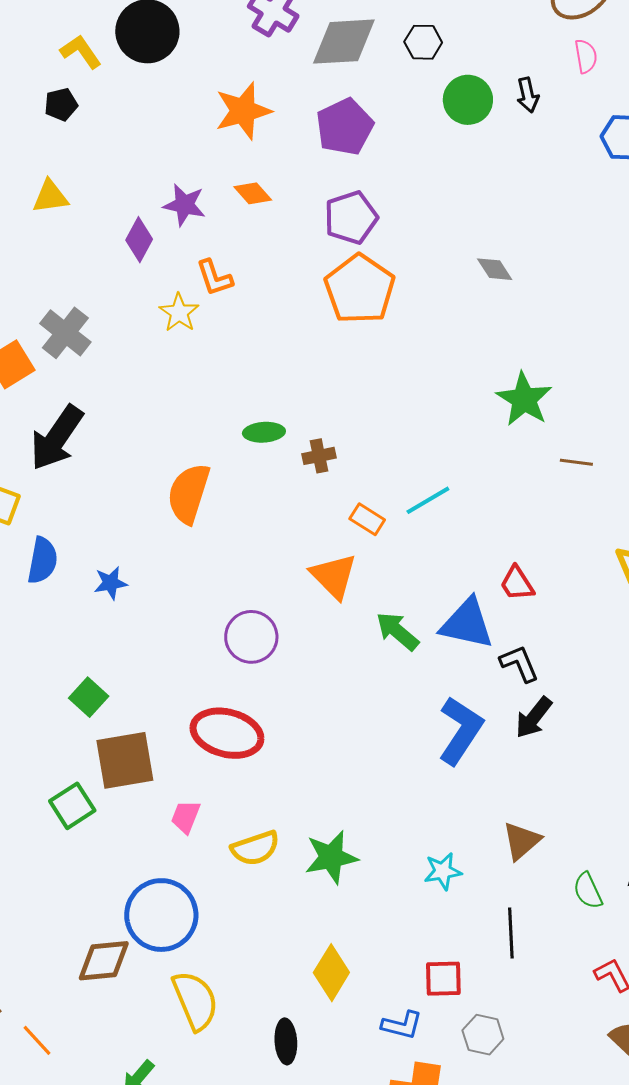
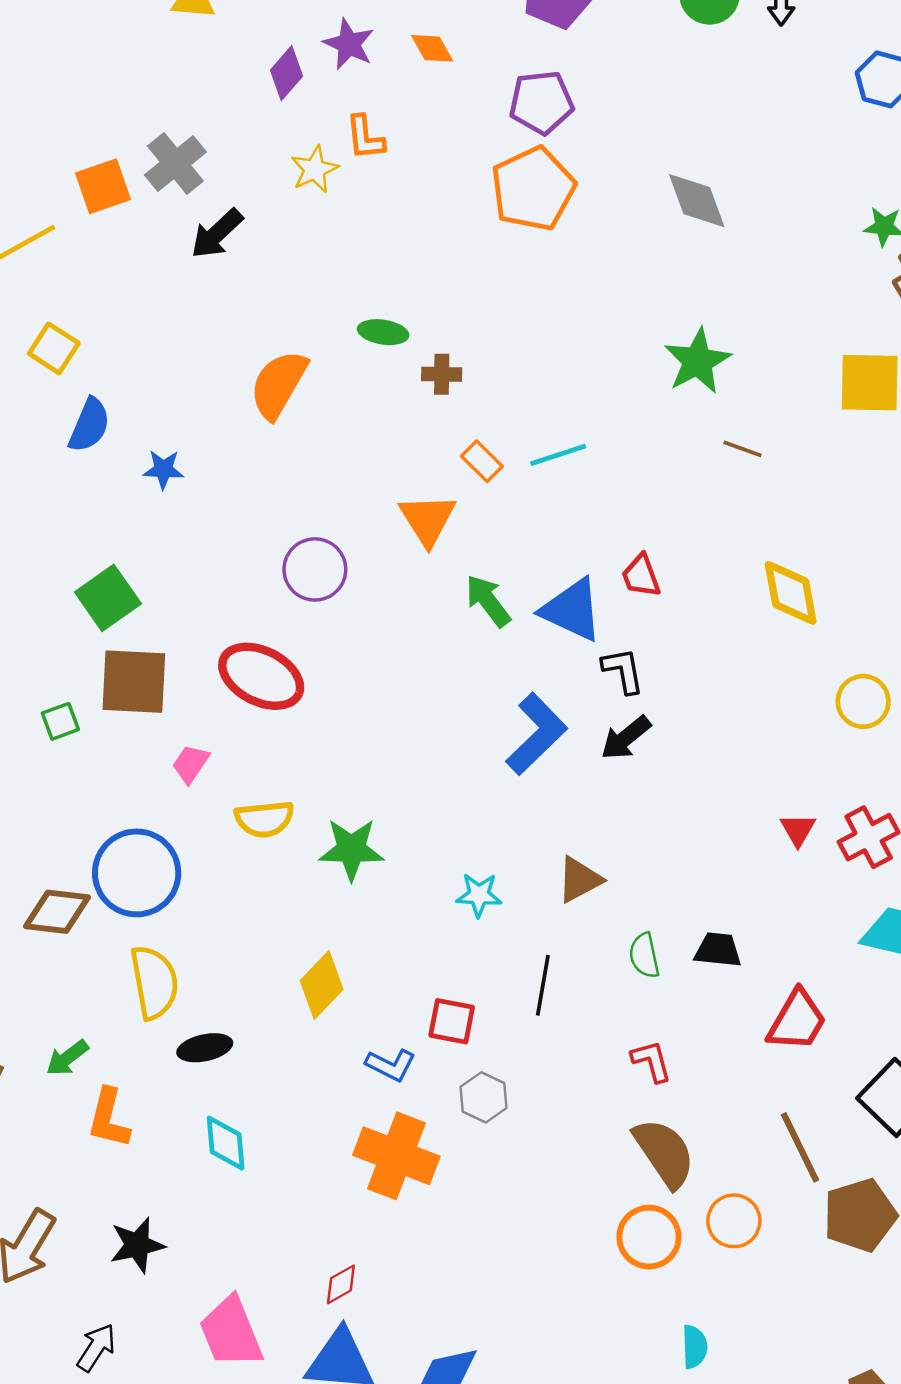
gray diamond: (495, 269) -> (697, 201), size x1.5
black arrow: (57, 438) -> (217, 234), moved, size x0.7
green square: (89, 697) -> (108, 598), size x1.4
green square: (72, 806) -> (60, 721), size x0.7
black ellipse: (286, 1041) -> (205, 1048), moved, turned 69

